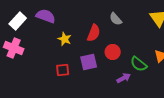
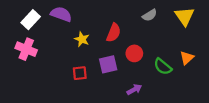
gray semicircle: (116, 19) -> (150, 15), moved, turned -80
purple arrow: (124, 78) -> (134, 89), moved

